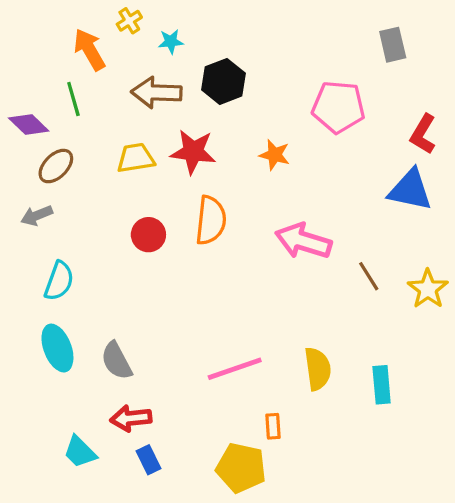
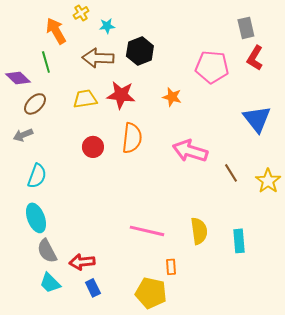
red L-shape: (423, 134) -> (255, 58), moved
blue triangle: (410, 190) -> (257, 119), turned 40
gray semicircle: (117, 361) -> (47, 251), moved
pink line: (235, 369) -> (147, 231), turned 32

